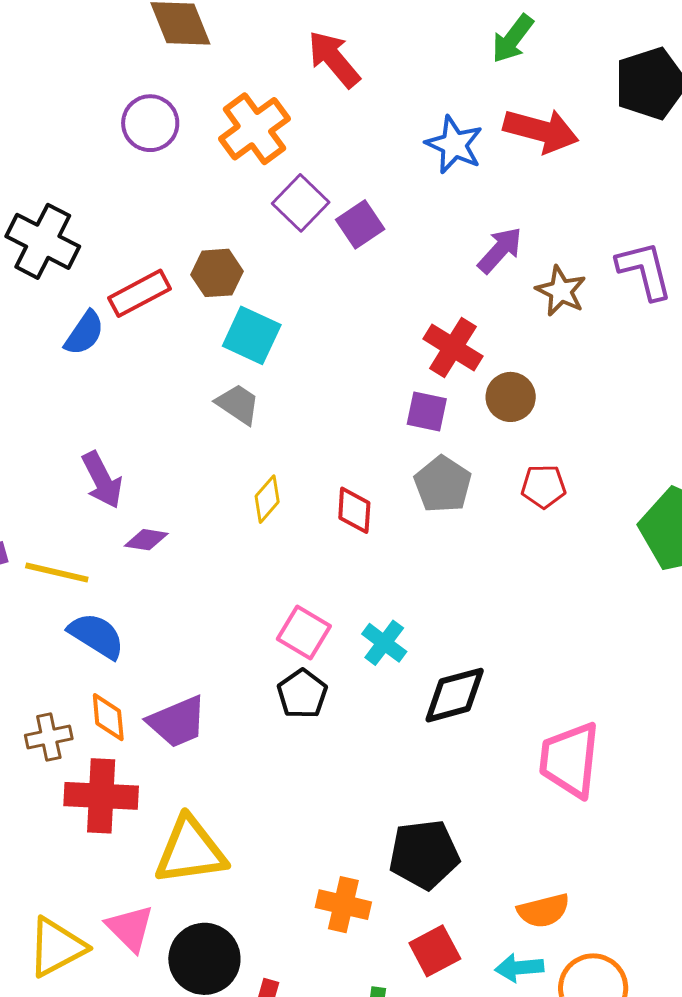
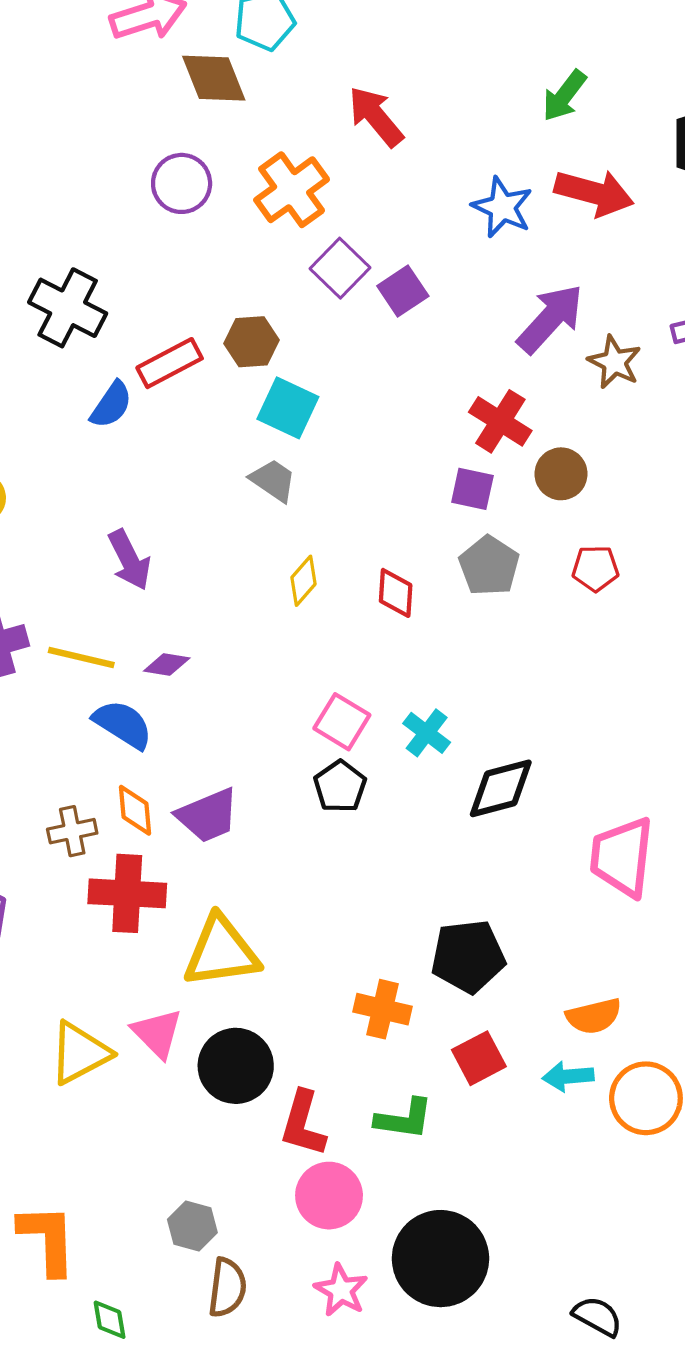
purple arrow: (500, 250) -> (550, 319), size x1.4
purple diamond: (146, 540) -> (167, 664), moved

